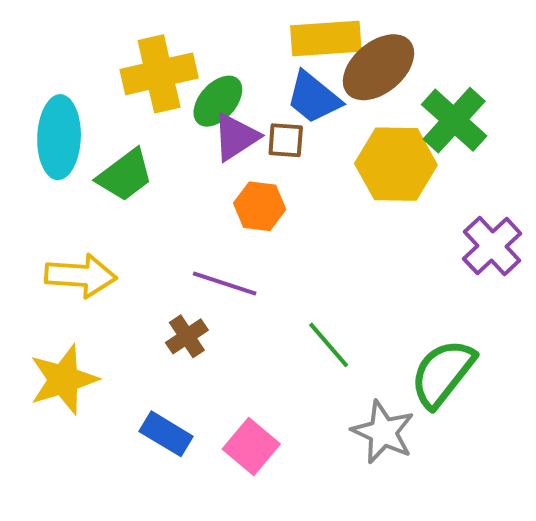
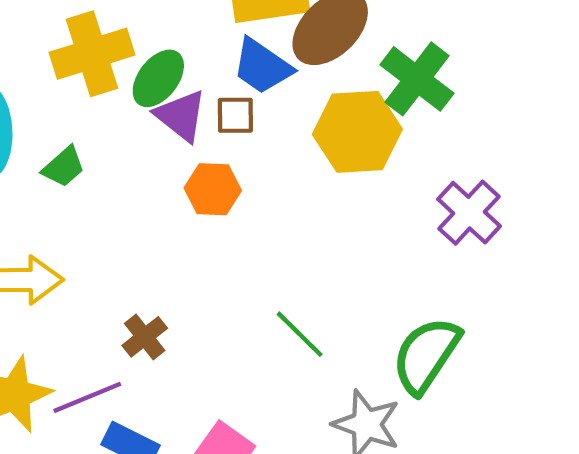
purple triangle: (236, 137) -> (181, 116), turned -44
green trapezoid: (125, 175) -> (64, 167), size x0.7
purple line: (225, 283) -> (87, 397), moved, turned -36

